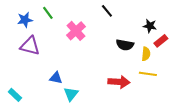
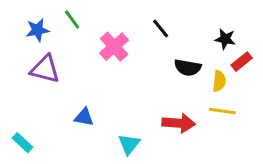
black line: (107, 11) -> (161, 29), moved
cyan triangle: (71, 94) -> (129, 144), moved

